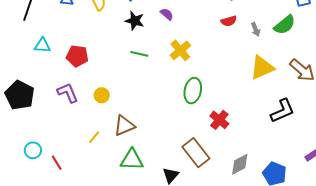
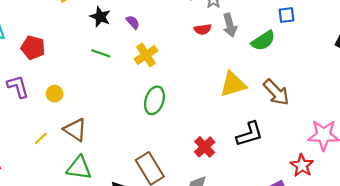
purple semicircle: (167, 14) -> (133, 22), moved
gray arrow: (256, 29) -> (230, 25), moved, size x1.5
red cross: (219, 120) -> (205, 147), moved
brown triangle: (124, 126) -> (75, 130), turned 50

